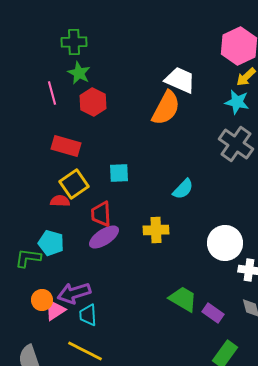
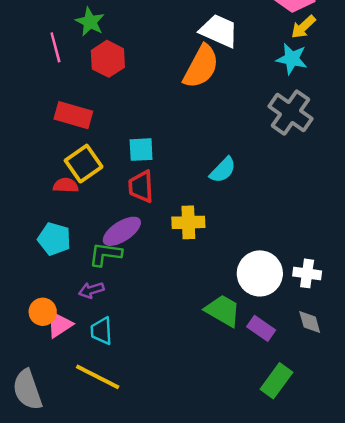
red trapezoid: (101, 214) -> (141, 187), moved
white circle: (225, 243) -> (260, 273), moved
green L-shape: (28, 258) -> (105, 254), moved
purple arrow: (74, 293) -> (91, 290), moved, size x0.6

